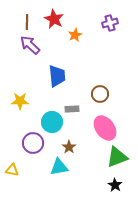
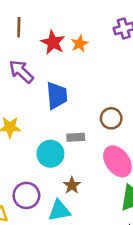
red star: (54, 19) -> (53, 42), moved
purple arrow: (30, 45) -> (21, 72), moved
purple circle: (33, 143) -> (26, 195), moved

